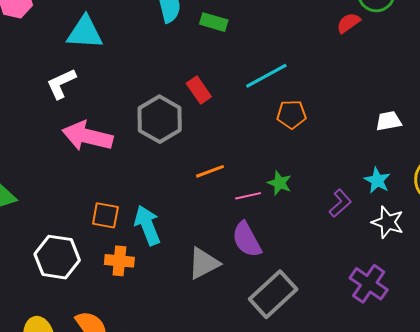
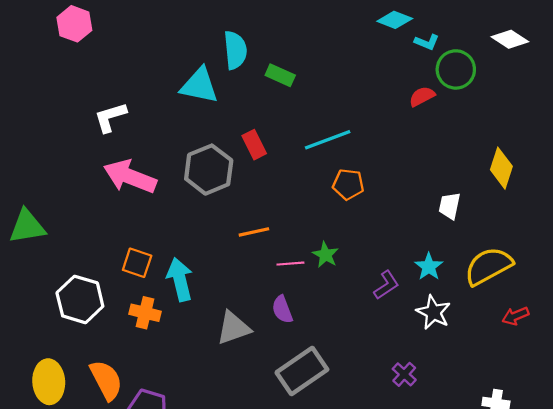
cyan triangle: (85, 32) -> (199, 86), moved
white trapezoid: (389, 121) -> (450, 206), turned -76
purple semicircle: (247, 240) -> (282, 309), size x0.7
purple cross: (369, 284) -> (404, 374), size x0.6

